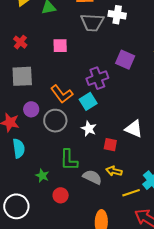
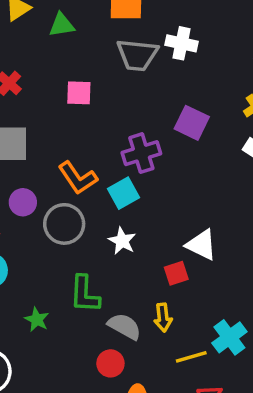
red square: (110, 145) -> (176, 273), moved, turned -32
yellow arrow: (114, 171) -> (163, 318), turned -112
red circle: (61, 195) -> (110, 363), moved

